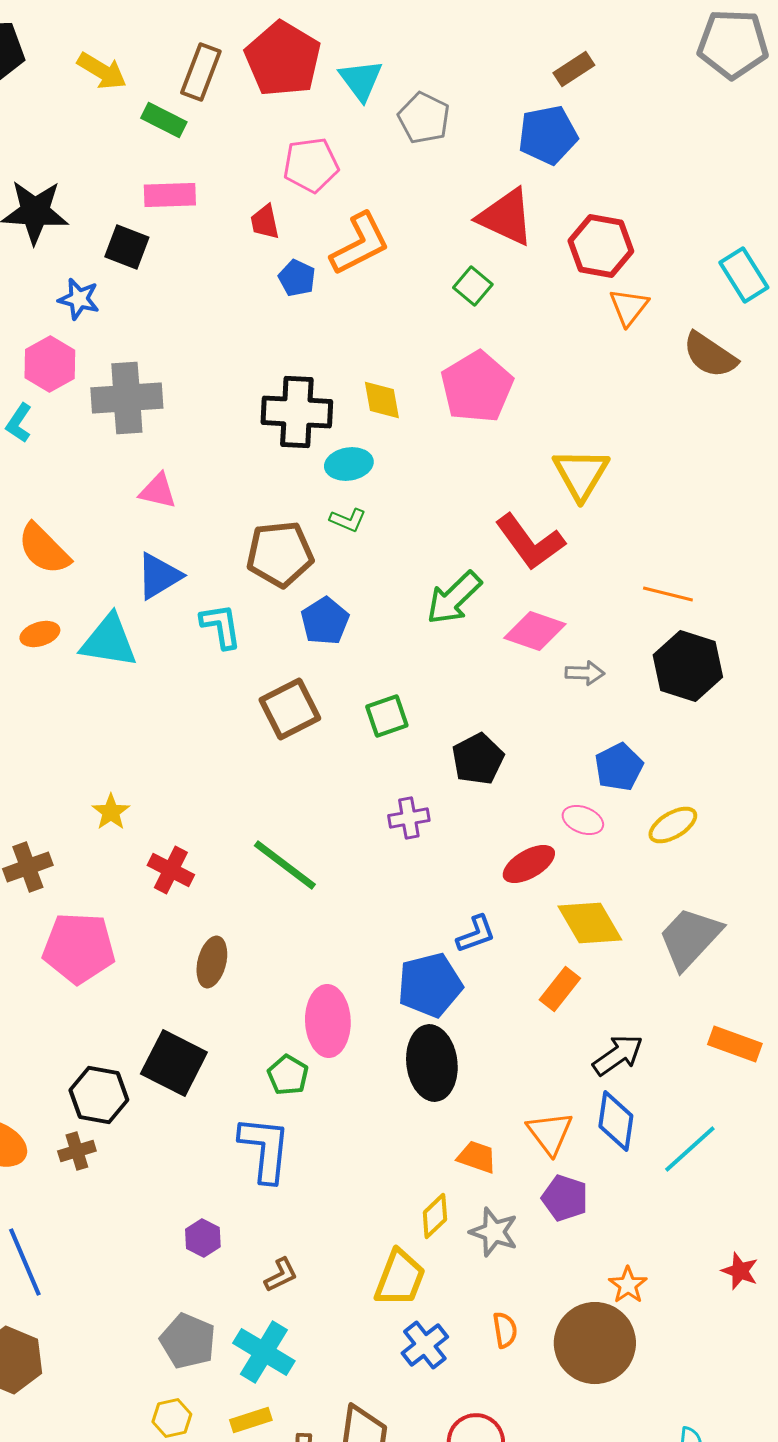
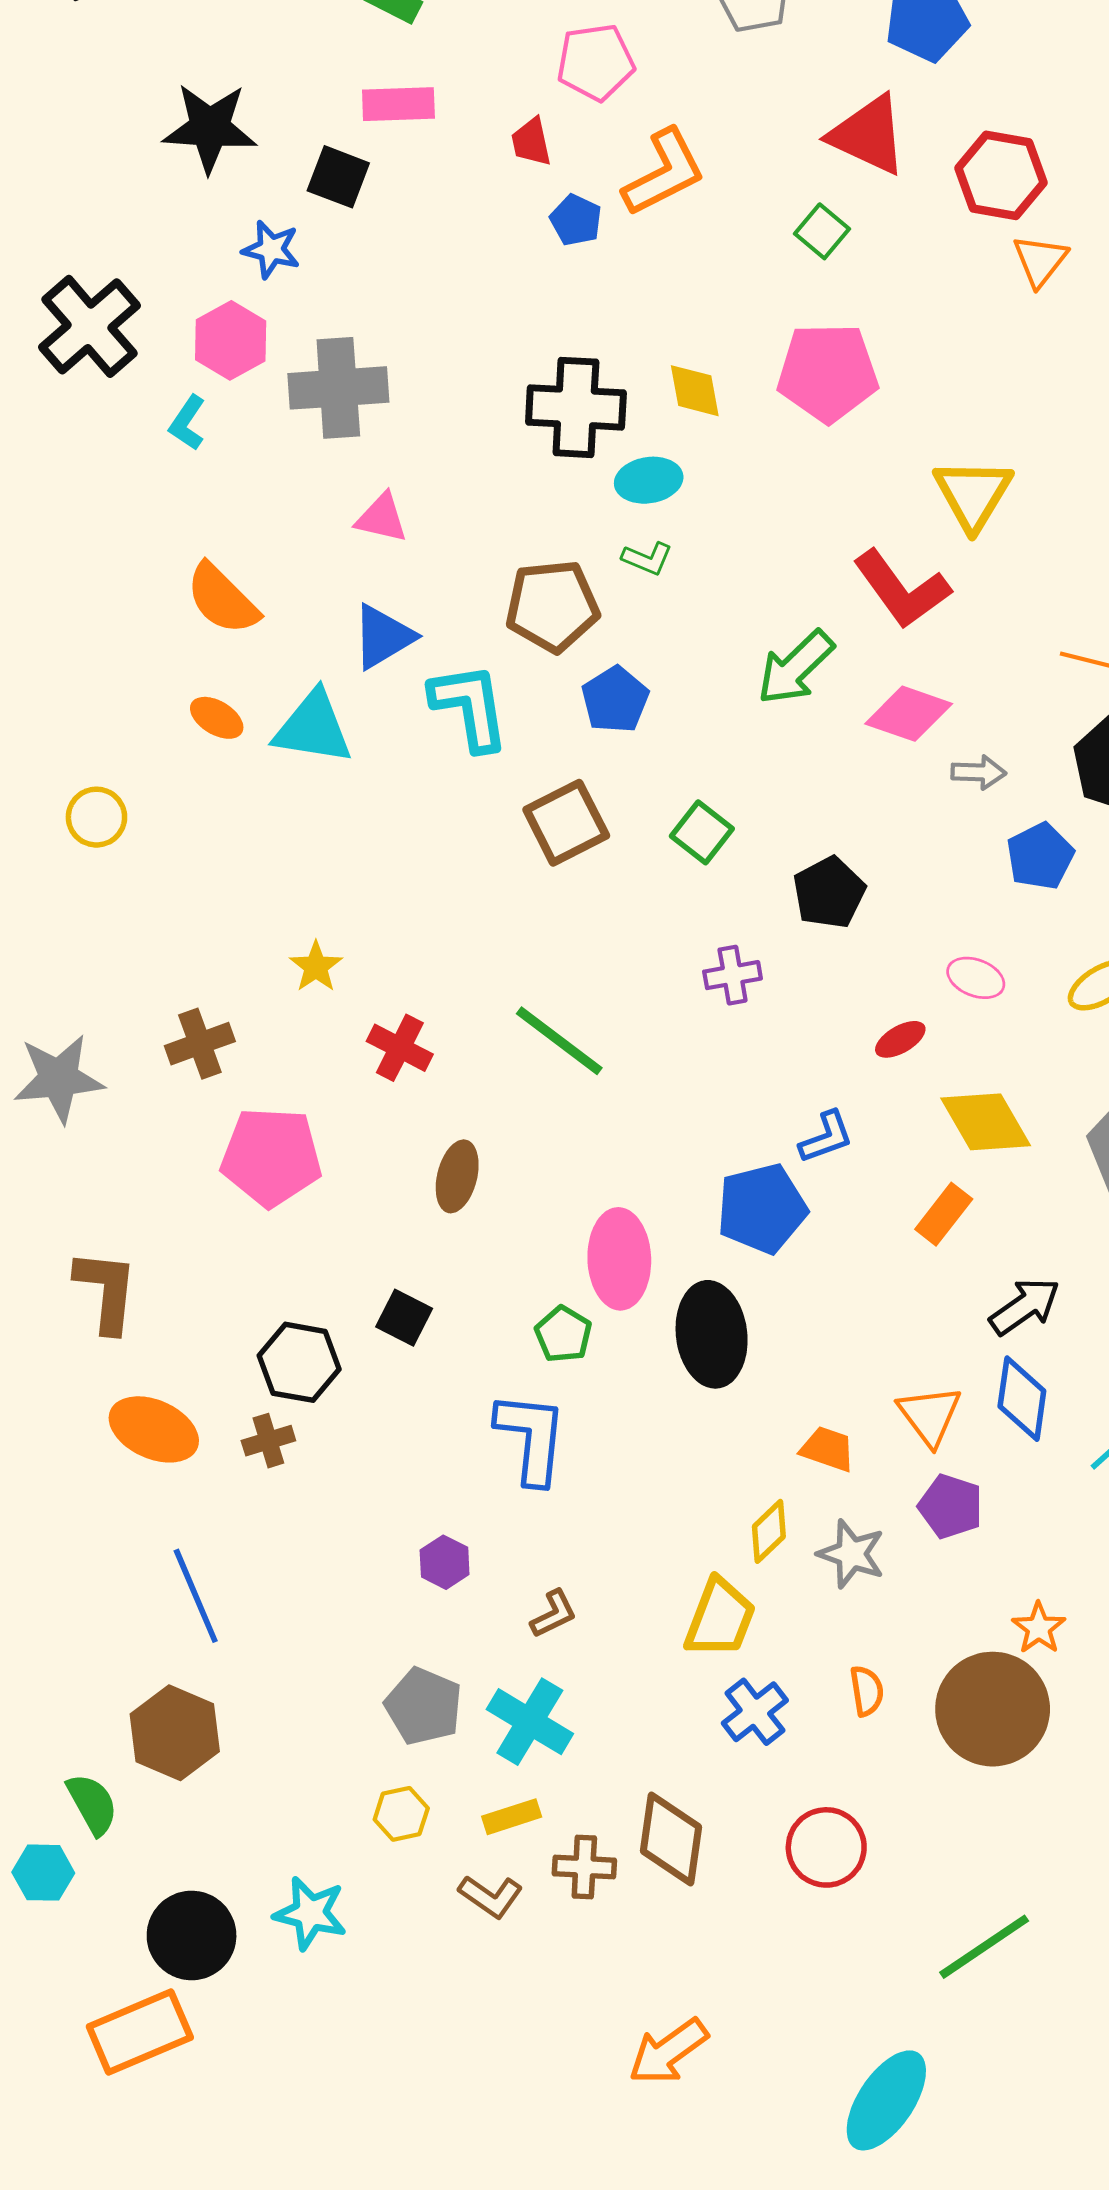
pink pentagon: (477, 387) -> (828, 373), turned 30
cyan L-shape: (221, 626) -> (470, 707), size x1.4
orange ellipse: (40, 634) -> (217, 718), turned 48
green square: (387, 716) -> (702, 832), turned -33
blue pentagon: (619, 767) -> (1040, 856), moved
red ellipse: (529, 864) -> (900, 1039), size x0.7
black square: (174, 1063) -> (404, 1318), size x0.6
black ellipse: (432, 1063) -> (712, 1334), moved

